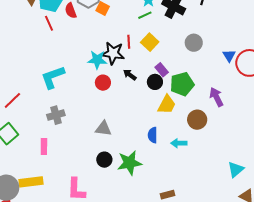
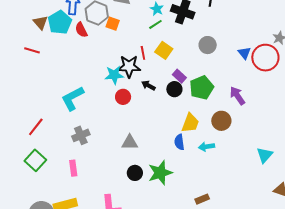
red line: (49, 23) -> (32, 50), moved, turned -42
yellow trapezoid: (167, 105) -> (190, 123), moved
cyan triangle: (236, 169) -> (265, 155), moved

